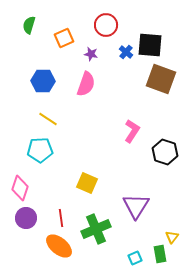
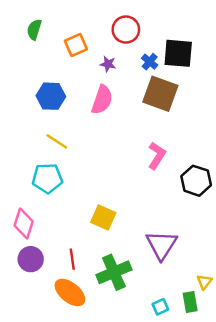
brown square: (161, 79) -> (160, 94), moved

